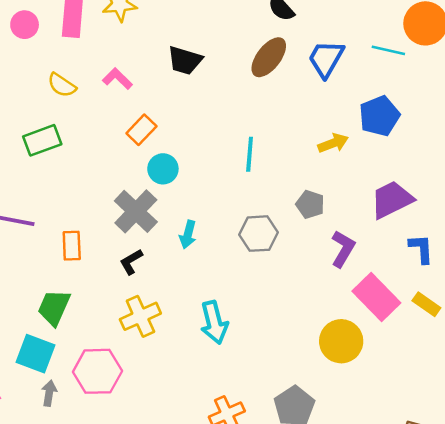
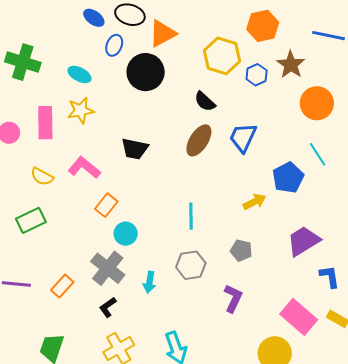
cyan line: (388, 50) -> (318, 154), moved, turned 50
pink L-shape: (117, 79) -> (84, 168), size x1.4
gray hexagon: (258, 234) -> (191, 265), moved
orange rectangle: (72, 246) -> (62, 286), moved, turned 50
purple L-shape: (343, 249) -> (233, 298), moved

